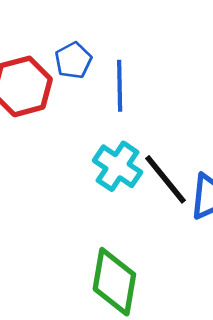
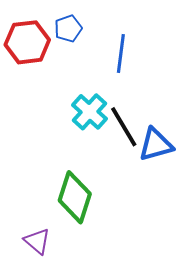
blue line: (120, 86) -> (121, 54), moved

